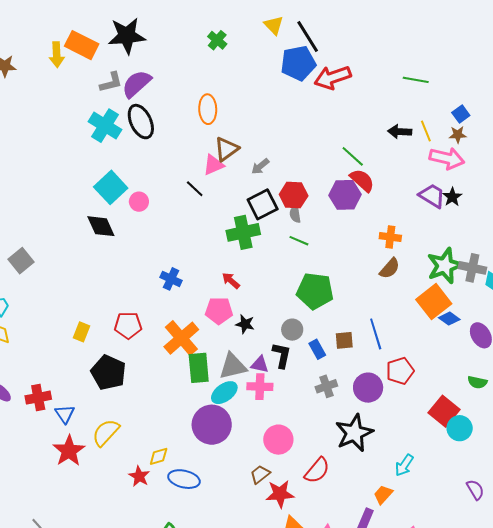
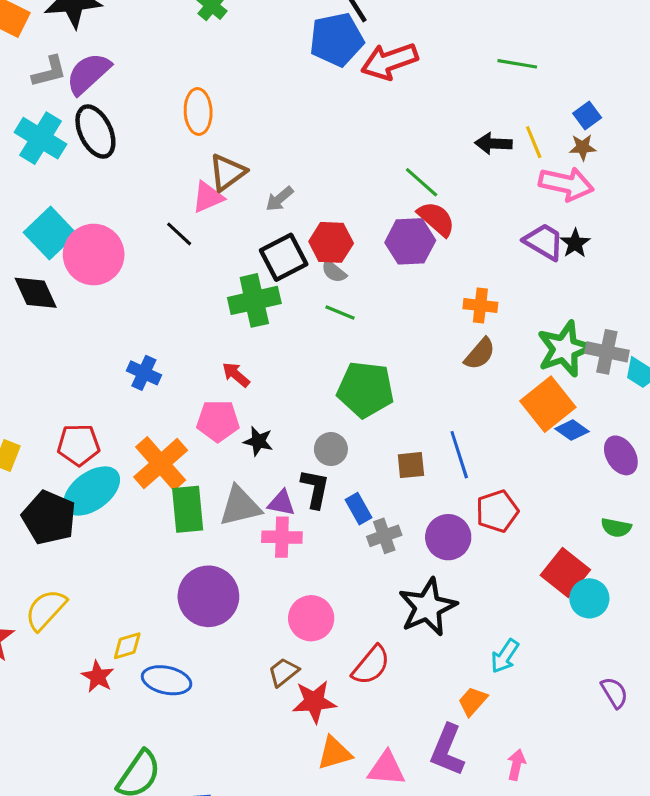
pink circle: (139, 202) -> (94, 255), size x2.0
gray semicircle: (295, 214) -> (334, 271), turned -42
blue rectangle: (317, 349) -> (358, 509), moved
cyan ellipse: (224, 393) -> (92, 491), moved, size x1.4

